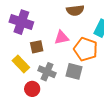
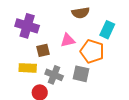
yellow rectangle: (21, 64) -> (28, 68), turned -42

